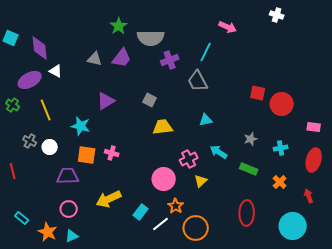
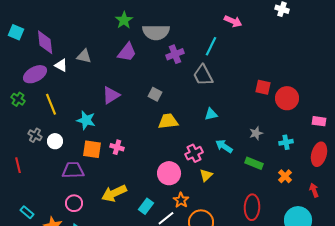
gray triangle: (95, 59) -> (84, 56), moved

